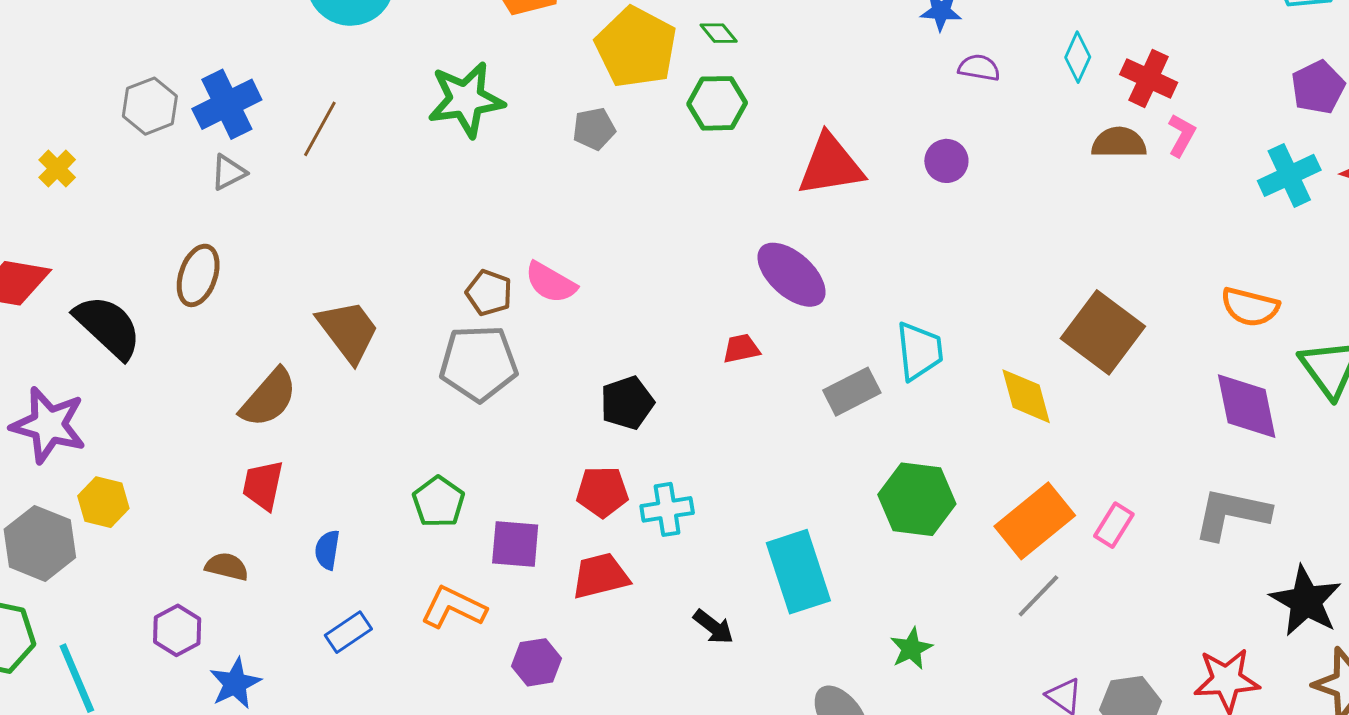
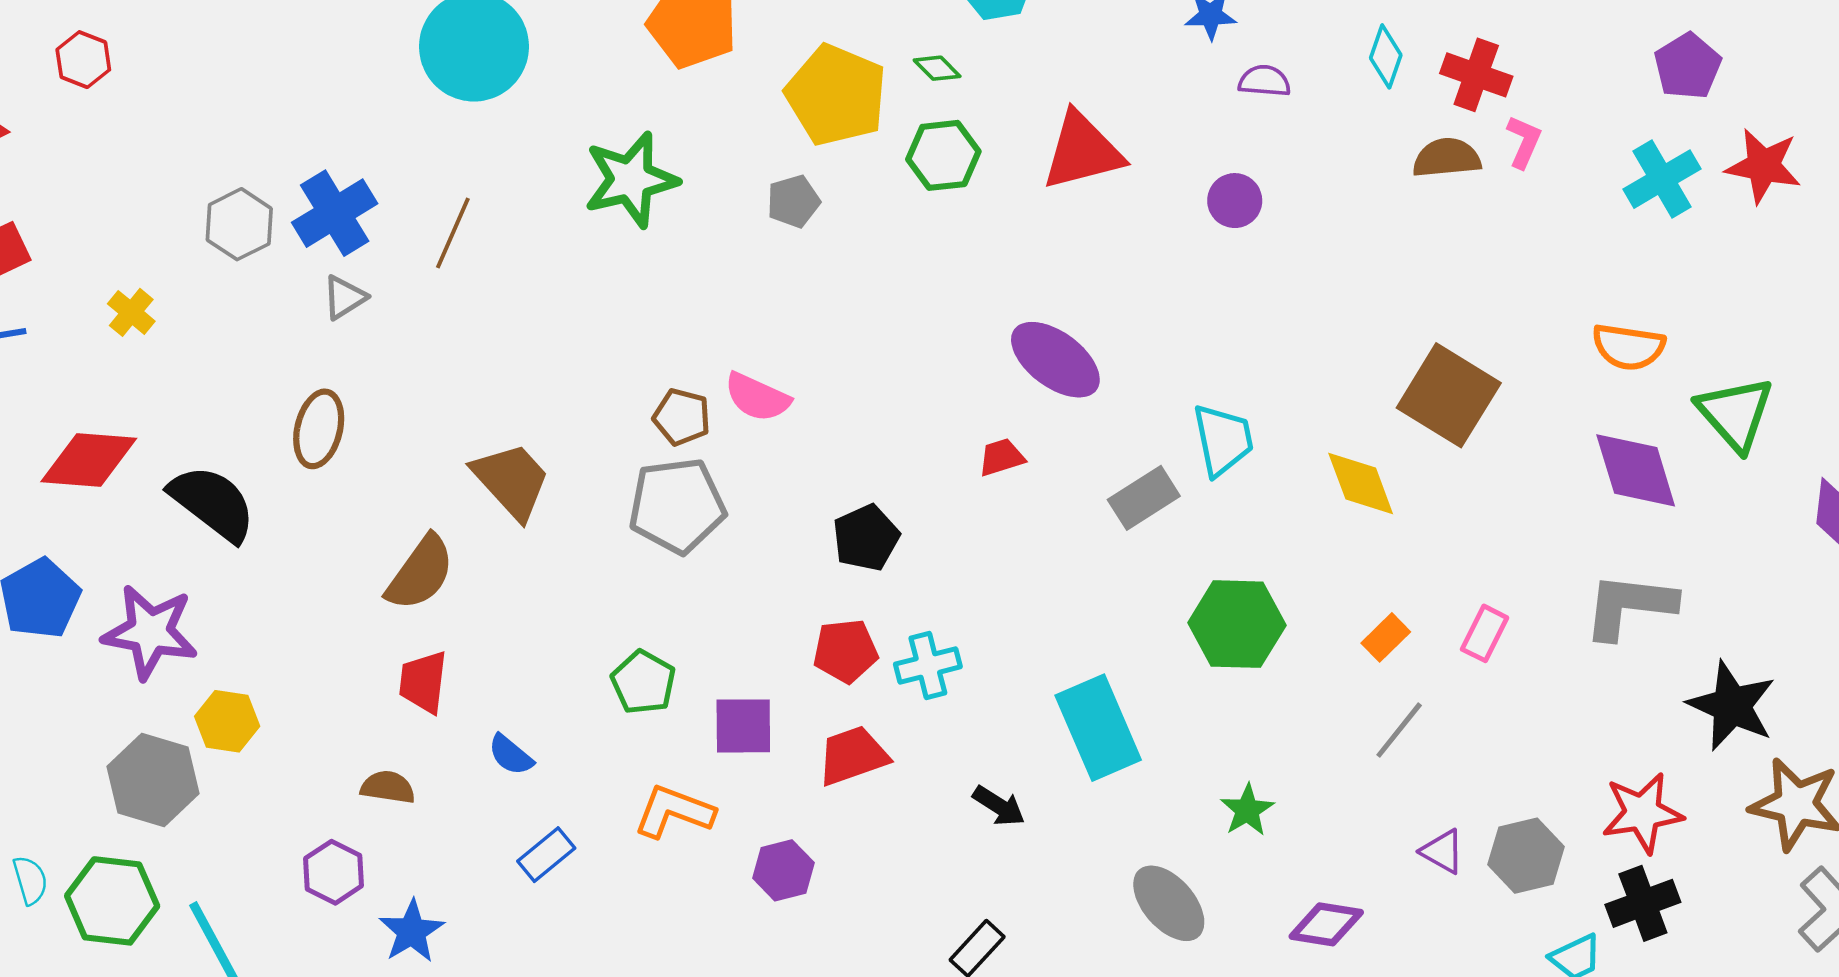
red triangle: (831, 165) -> (1082, 151), moved
orange rectangle: (1035, 521) -> (1386, 637), size x0.5
blue semicircle: (327, 550) -> (511, 755), turned -54

